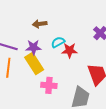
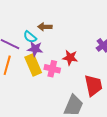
cyan semicircle: (58, 42) -> (30, 37), moved, turned -120
pink cross: (49, 85) -> (52, 69), moved

